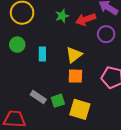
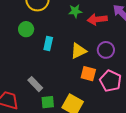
purple circle: (106, 34) -> (106, 50), moved
orange square: (75, 76) -> (88, 74), moved
green square: (58, 101) -> (48, 102), moved

